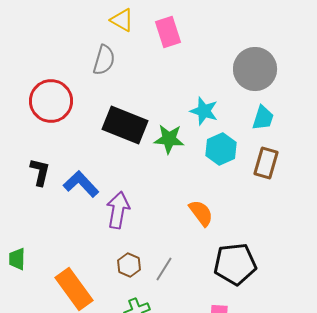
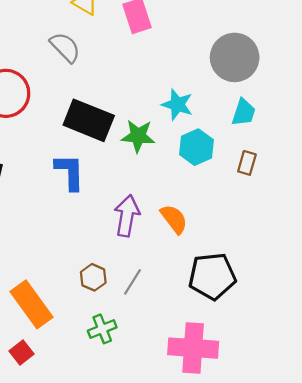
gray semicircle: (104, 60) -> (65, 47), turned -60
brown rectangle: (266, 163) -> (247, 163), size x0.7
blue L-shape: (81, 184) -> (70, 172), moved, turned 42
purple arrow: (118, 210) -> (127, 216), moved

